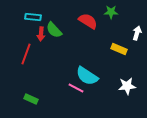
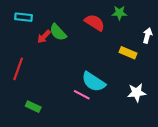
cyan rectangle: (33, 17) -> (24, 17), moved
red arrow: (41, 34) -> (44, 37), turned 40
red line: (26, 54) -> (18, 69), moved

